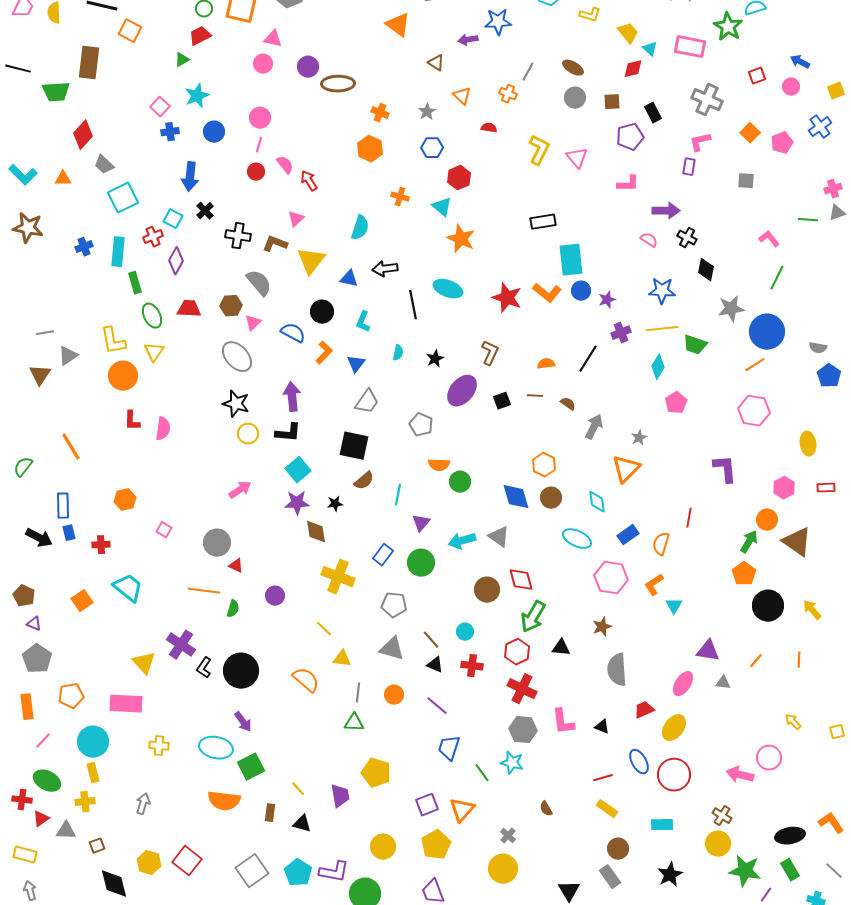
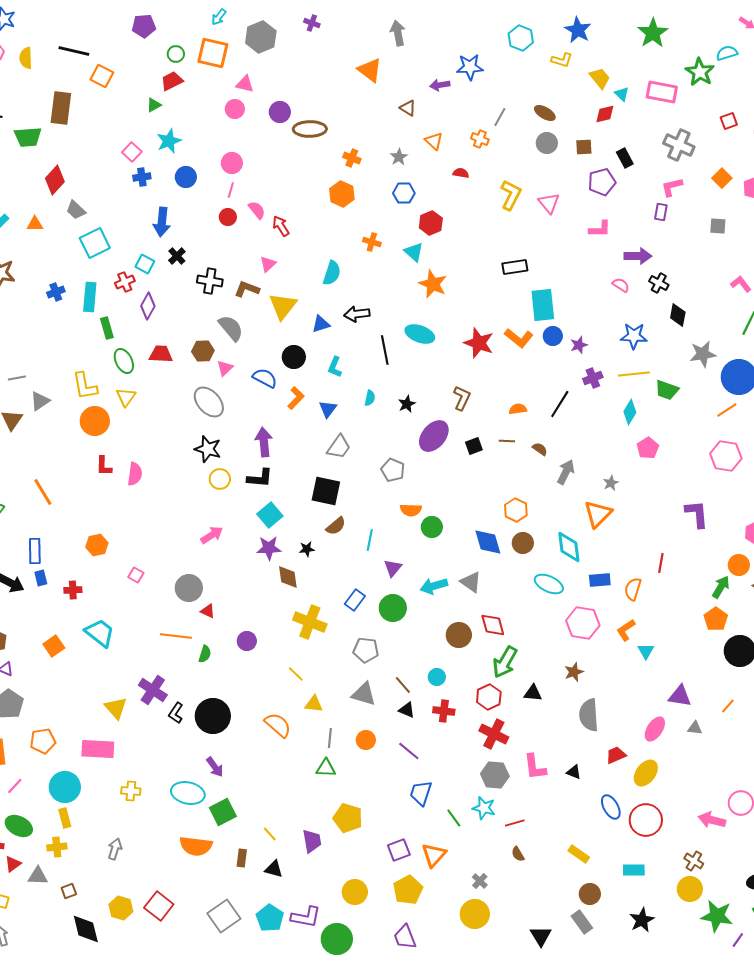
blue triangle: (349, 279) -> (321, 324), turned -30
cyan diamond: (597, 502) -> (569, 547), size x1.4
blue rectangle: (628, 535) -> (600, 580), turned 30
red line: (603, 778) -> (515, 823), moved

